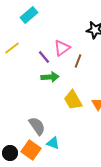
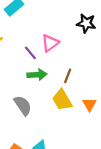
brown line: (78, 61) -> (68, 76), moved
gray semicircle: (37, 126) -> (23, 105), moved

